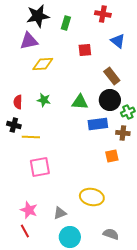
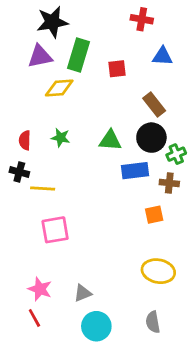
green rectangle: (66, 23) -> (78, 55), moved, size x1.6
blue triangle: (118, 41) -> (162, 56), turned -35
yellow ellipse: (92, 197) -> (158, 271), moved
gray semicircle: (111, 234) -> (153, 322), turned -119

